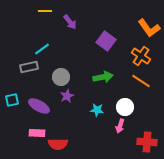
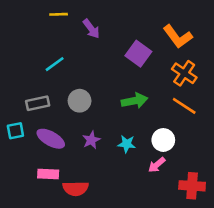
orange L-shape: (149, 28) -> (178, 37), moved
gray rectangle: (29, 67) -> (38, 103), moved
purple star: (67, 96) -> (91, 140), moved
pink arrow: (120, 126) -> (157, 165), turned 32

